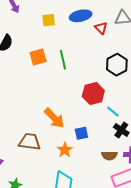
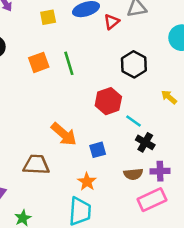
red triangle: (101, 28) -> (112, 22), turned 40
orange star: (65, 150) -> (87, 182), moved

